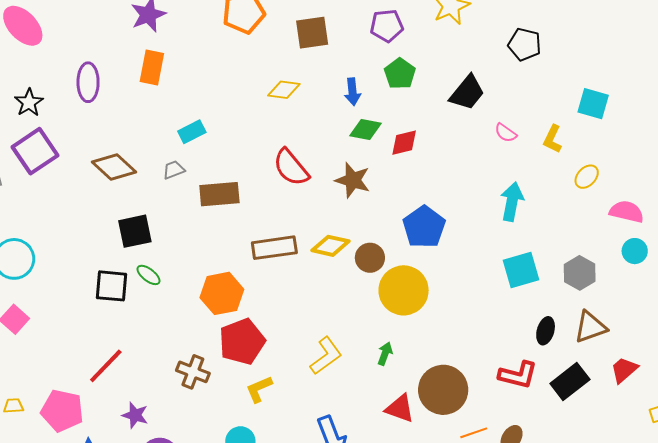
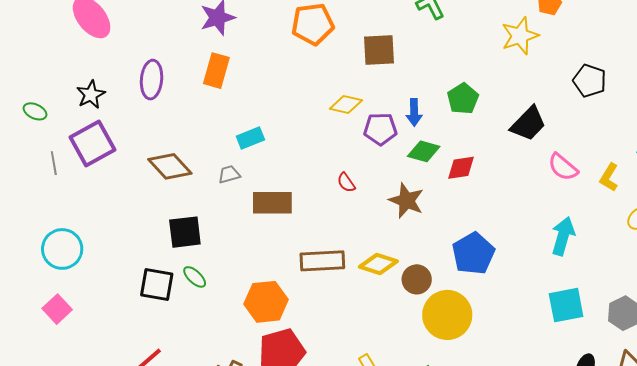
purple pentagon: (387, 26) -> (380, 129), moved
pink semicircle: (506, 133) -> (563, 167), size x1.4
red semicircle: (291, 167) -> (346, 183), size x0.5

